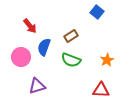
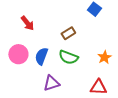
blue semicircle: (44, 47) -> (41, 56), moved
purple triangle: (37, 86) -> (51, 83), moved

